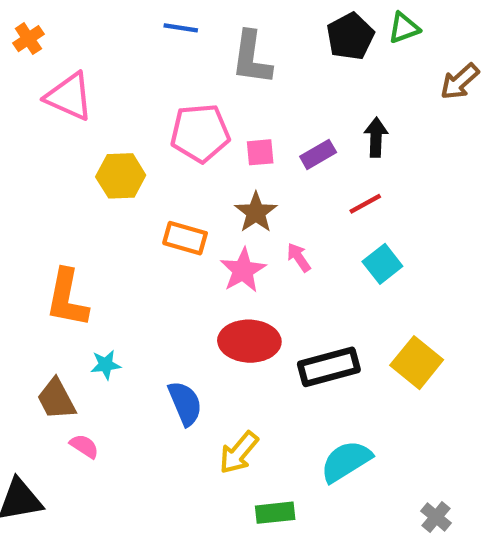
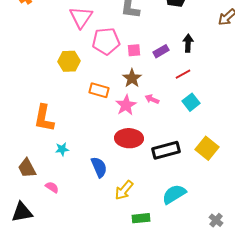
pink triangle: (69, 97) -> (81, 17), moved, turned 40
pink arrow: (299, 257) -> (152, 99), turned -32
brown trapezoid: (56, 399) -> (27, 168), moved

